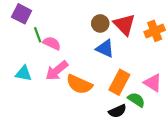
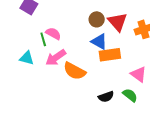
green line: (38, 35) -> (43, 39), moved
orange rectangle: (119, 82) -> (110, 55), moved, turned 50
green semicircle: (136, 100) -> (130, 95), moved

